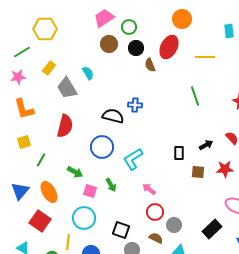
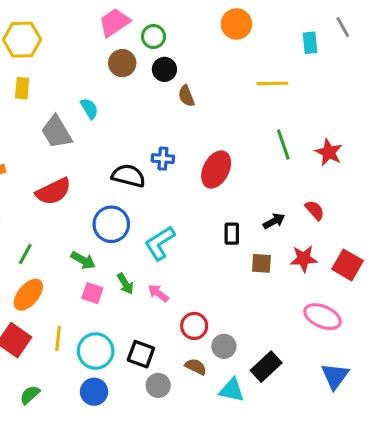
red ellipse: (169, 47) -> (216, 170), moved
yellow rectangle: (49, 68) -> (22, 88), moved, turned -32
green line: (195, 96) -> (283, 144), moved
red semicircle: (65, 126) -> (53, 191), turned 50
green line: (41, 160) -> (25, 254), moved
green arrow: (75, 172) -> (83, 260), moved
pink arrow: (149, 189) -> (158, 293), moved
orange ellipse: (49, 192) -> (28, 295), turned 70
cyan circle: (84, 218) -> (96, 351), moved
black rectangle: (212, 229) -> (266, 367), moved
yellow line: (68, 242) -> (58, 338), moved

